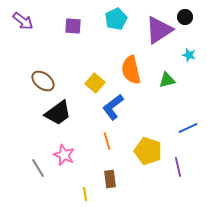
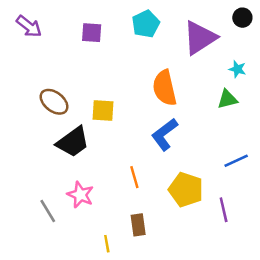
black circle: (185, 17) -> (242, 18), moved
green triangle: (167, 80) -> (227, 99), moved
yellow square: (95, 83) -> (103, 111), moved, turned -36
blue L-shape: (113, 107) -> (165, 134), moved

